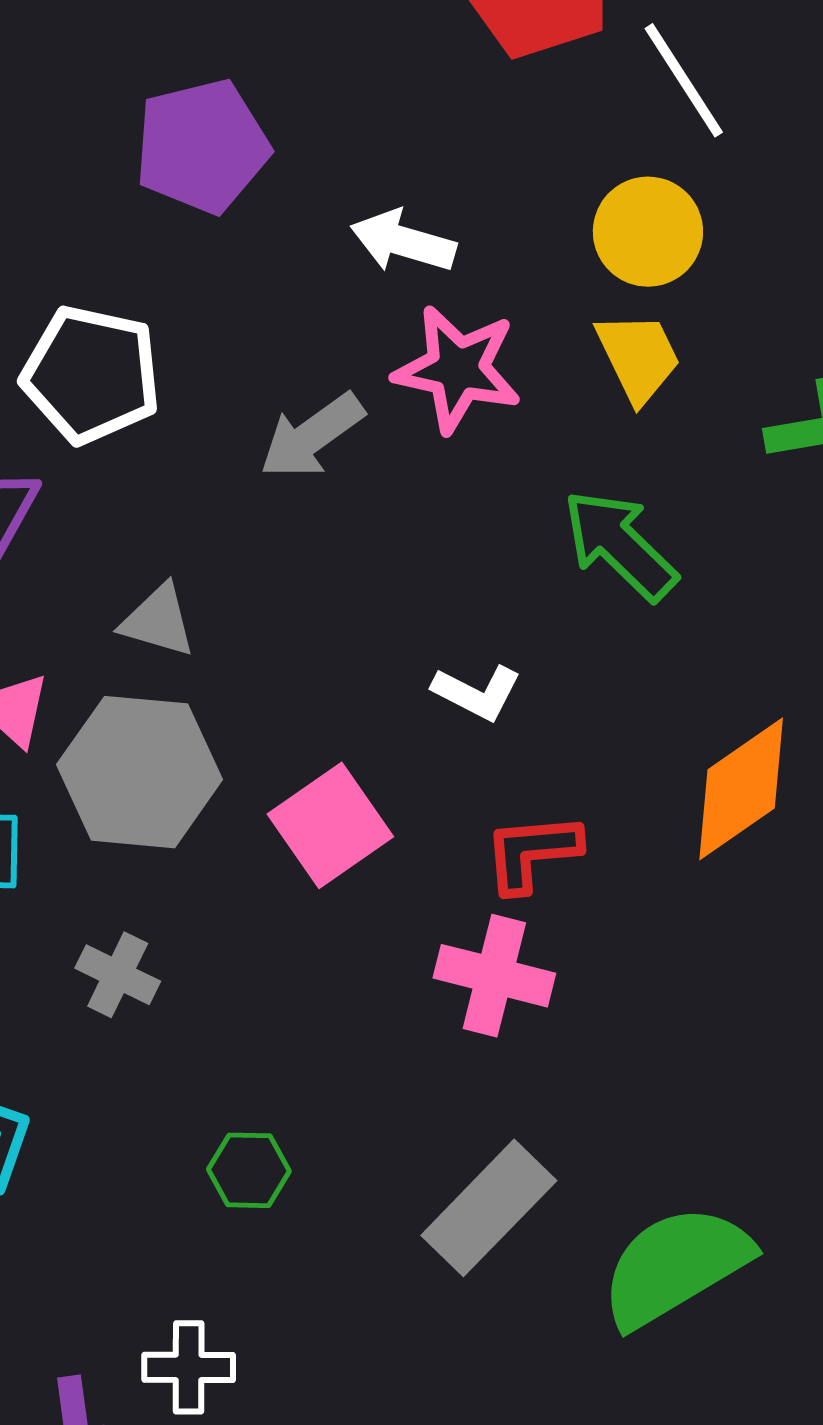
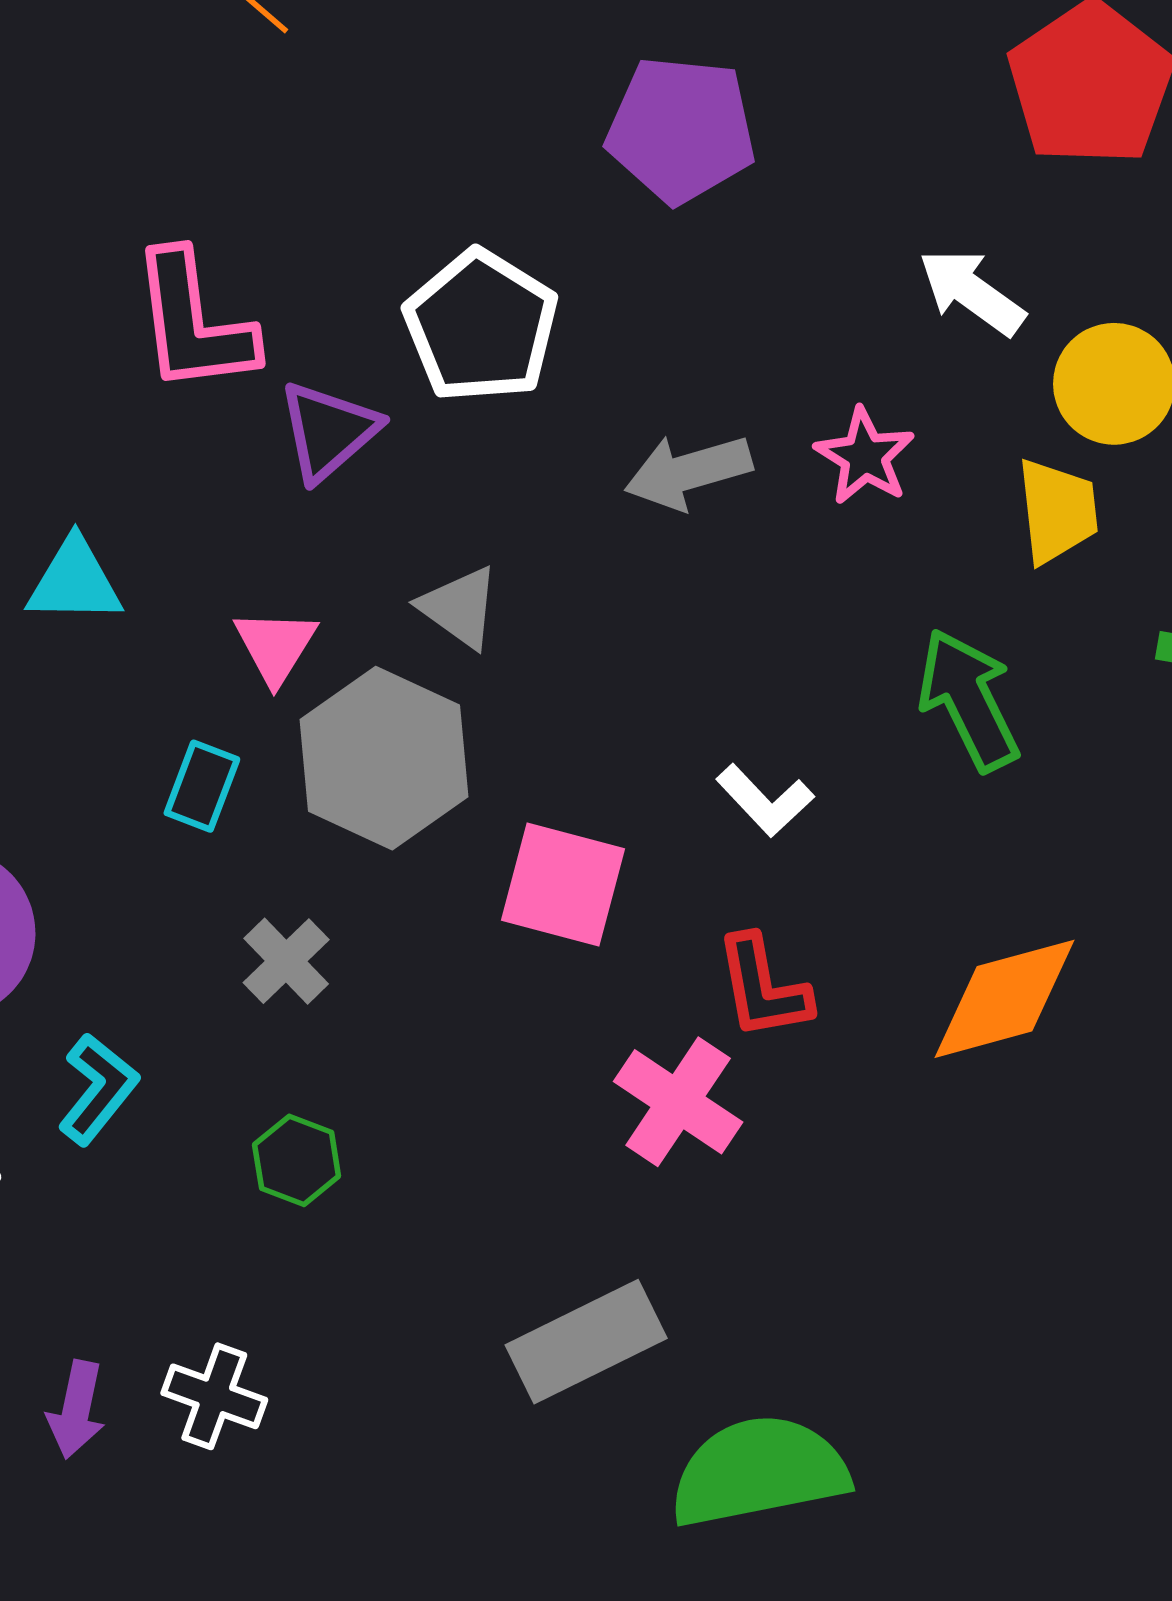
white arrow: (403, 241) -> (972, 292), moved
pink star: (458, 369) -> (865, 456), size x0.7
pink square: (330, 825) -> (563, 884), turned 30
red L-shape: (532, 852) -> (763, 987), turned -115
green hexagon: (249, 1170) -> (297, 1160), moved

